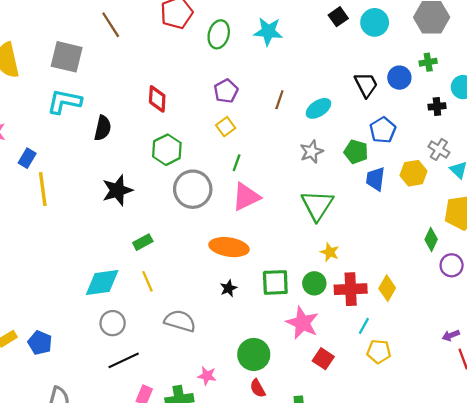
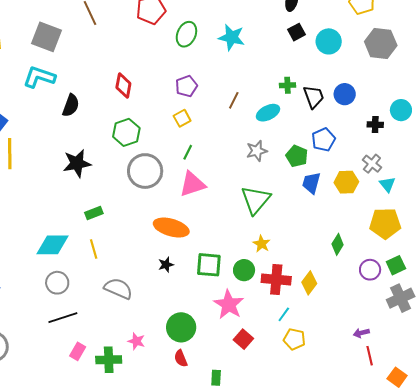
green cross: (428, 62) -> (287, 85), moved
green diamond: (431, 239) -> (338, 244), moved

